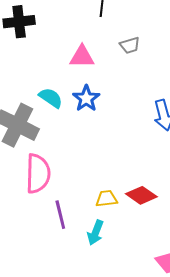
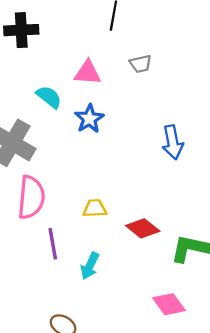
cyan semicircle: (51, 98) -> (49, 97), moved
yellow trapezoid: (106, 199) -> (95, 208), moved

